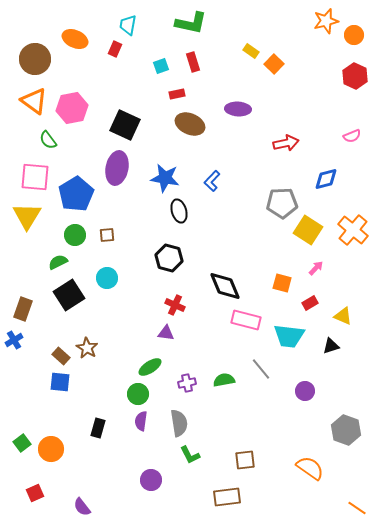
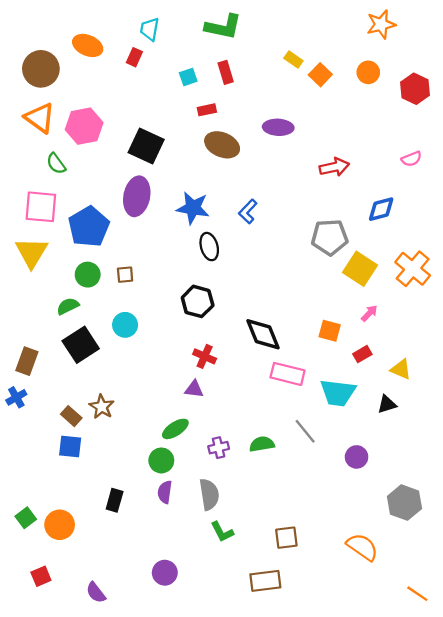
orange circle: (354, 35) -> (368, 72), moved
purple circle: (151, 480) -> (165, 573), moved

